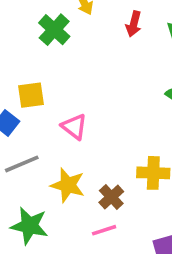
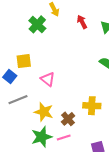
red arrow: (134, 24) -> (82, 22), turned 136
green star: (29, 226) -> (42, 137), moved, turned -30

